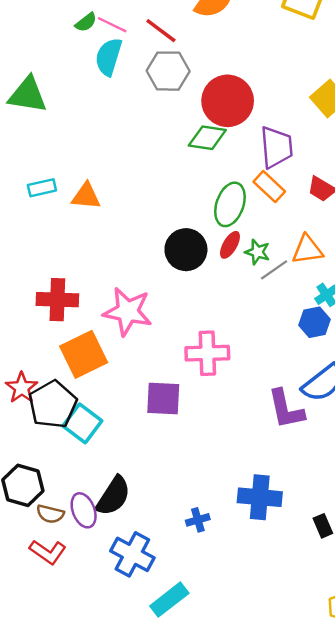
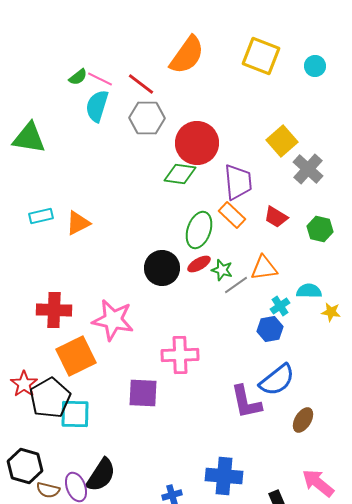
orange triangle: (86, 196) -> (78, 223), turned -32
red ellipse: (230, 245) -> (199, 264), turned 30
cyan square: (82, 423) -> (75, 414), turned -36

